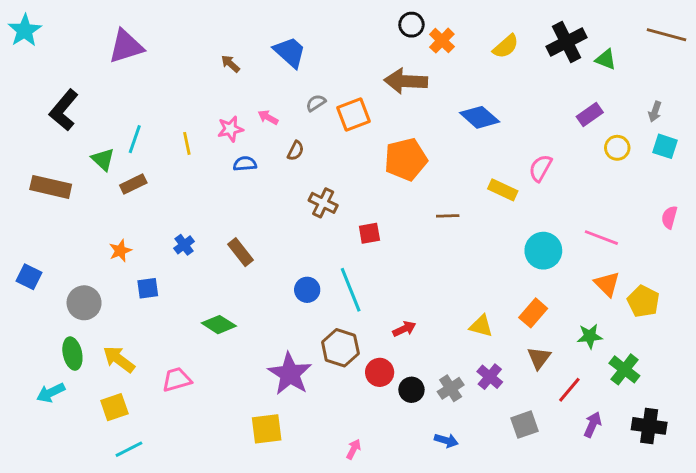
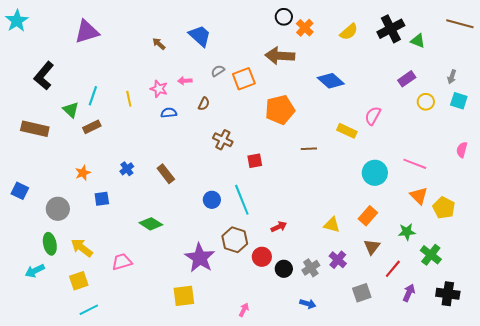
pink arrow: (268, 117) -> (185, 81), turned -32
pink star: (230, 129) -> (159, 89), turned 30

